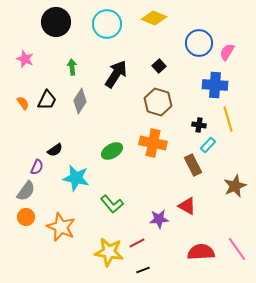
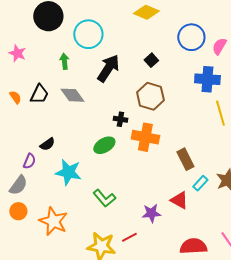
cyan circle: (107, 24) -> (88, 34), moved
gray diamond: (80, 101) -> (72, 95), turned -70
black cross: (199, 125) -> (120, 119), moved
cyan rectangle: (208, 145) -> (200, 183), moved

